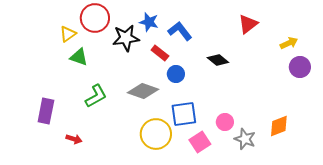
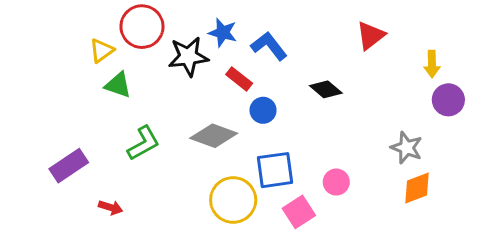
yellow arrow: (289, 43) -> (432, 64), turned 114
purple rectangle: (46, 111) -> (69, 166), turned 45
gray star: (245, 139) -> (407, 148), moved

